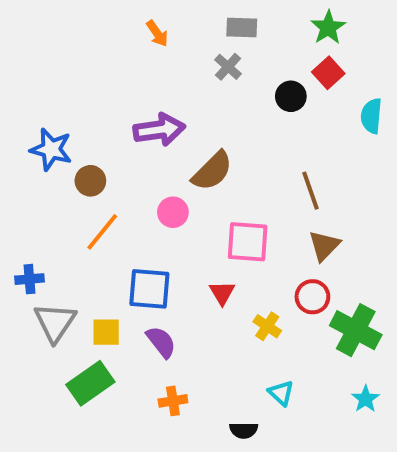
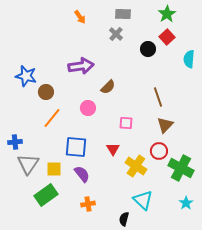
brown semicircle: (212, 171) -> (108, 87), size x0.7
pink square: (248, 242) -> (126, 123), size x0.6
yellow cross: (267, 326) -> (136, 166), size x1.5
cyan triangle: (281, 393) -> (143, 200), size x1.5
black semicircle: (244, 430) -> (124, 219), turned 104

